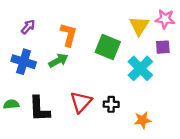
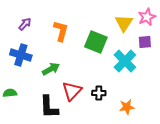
pink star: (165, 19) -> (147, 17), turned -30
green arrow: (58, 61) -> (51, 69), moved
black L-shape: (39, 109) -> (49, 107), moved

